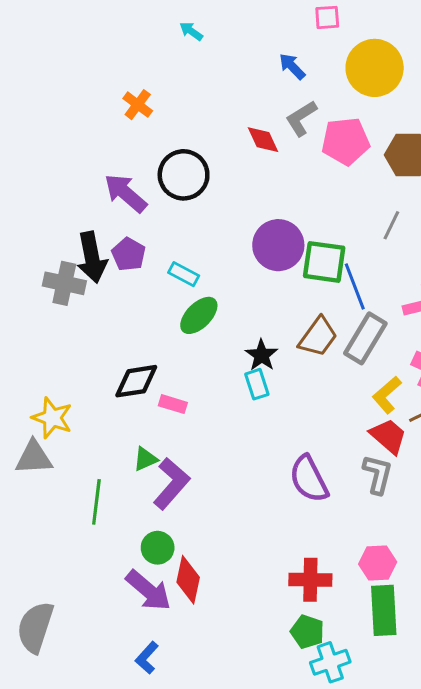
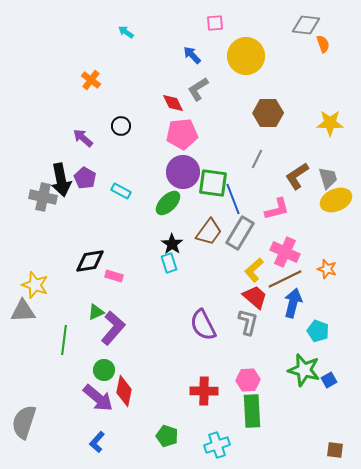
pink pentagon: (346, 141) -> (182, 134), moved
black circle: (184, 175) -> (121, 126), size x0.6
purple arrow: (125, 193) -> (83, 138), size x0.7
green ellipse: (199, 315) -> (168, 203), moved
green pentagon: (307, 632) -> (167, 436), moved

